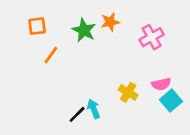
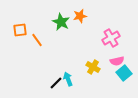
orange square: (37, 26) -> (20, 30), moved
pink cross: (152, 37) -> (111, 38), moved
orange line: (51, 55) -> (37, 40), turned -72

